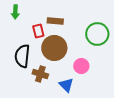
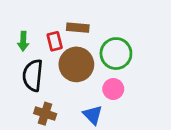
green arrow: (15, 12) -> (23, 41), moved
green circle: (97, 34) -> (116, 54), moved
brown cross: (40, 74) -> (45, 114), moved

